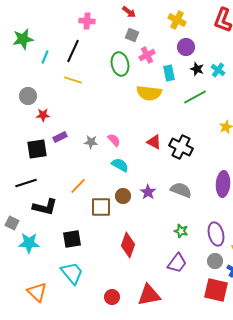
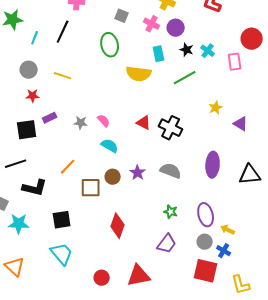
pink cross: (147, 55) -> (152, 24), moved, turned -35
yellow line: (73, 80) -> (63, 76), moved
gray circle: (28, 96) -> (29, 70), moved
orange triangle: (37, 292) -> (15, 267), moved

